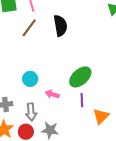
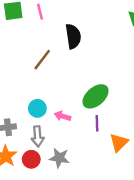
brown line: (29, 28) -> (42, 60), moved
cyan circle: (30, 79) -> (37, 108), moved

